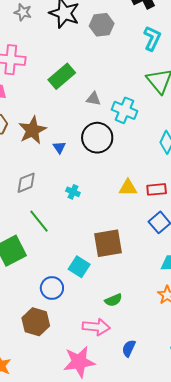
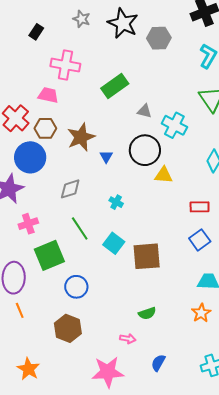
yellow triangle: (128, 188) -> (164, 175), moved
cyan square: (79, 267) -> (114, 243), moved
blue circle: (52, 288) -> (76, 287), moved
pink arrow: (96, 327) -> (128, 339), size x0.6

